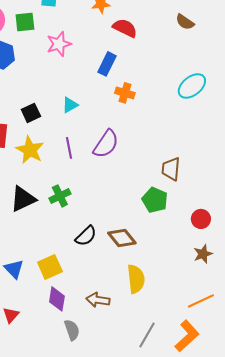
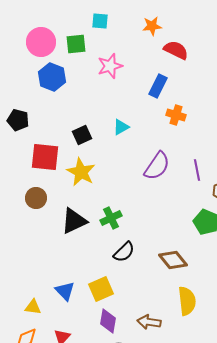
purple line: (69, 148) -> (197, 170), moved
black semicircle: (86, 236) -> (124, 252), moved

